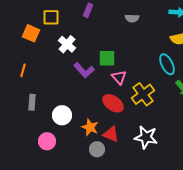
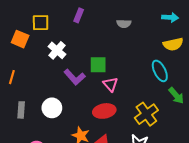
yellow cross: (143, 94) -> (146, 114), moved
red ellipse: (113, 103) -> (104, 111), turned -45
white circle: (62, 115) -> (52, 108), moved

